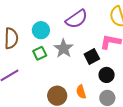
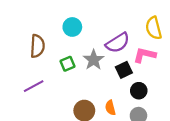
purple semicircle: (77, 19) -> (118, 43), moved
cyan circle: (41, 30) -> (72, 27), moved

